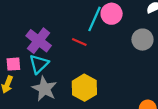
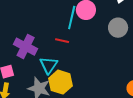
cyan triangle: (39, 64) -> (49, 65), moved
yellow hexagon: (84, 88) -> (60, 82), moved

